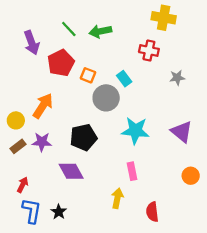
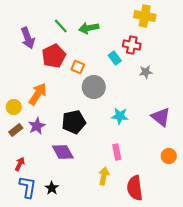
gray star: (177, 78) -> (146, 72), moved
cyan rectangle: (124, 79) -> (115, 58), moved
cyan star: (135, 131) -> (120, 116), size x0.7
purple star: (42, 142) -> (37, 126), turned -30
red semicircle: (152, 212) -> (135, 188), size x1.4

